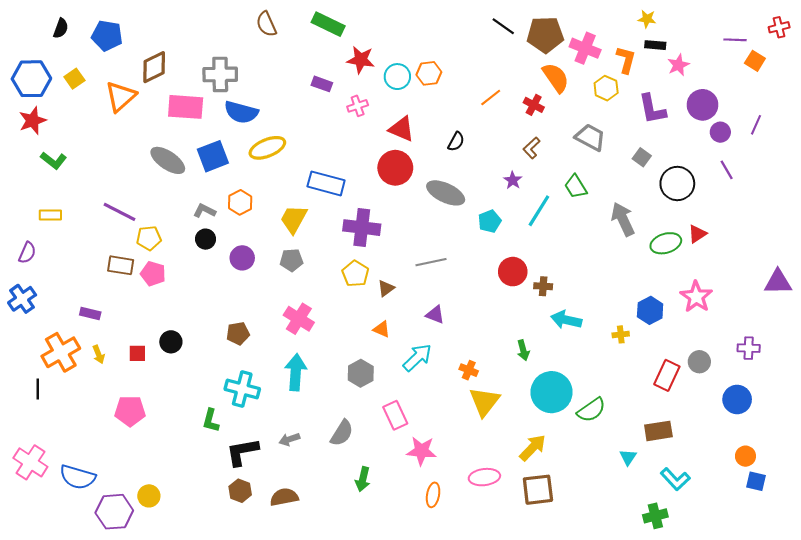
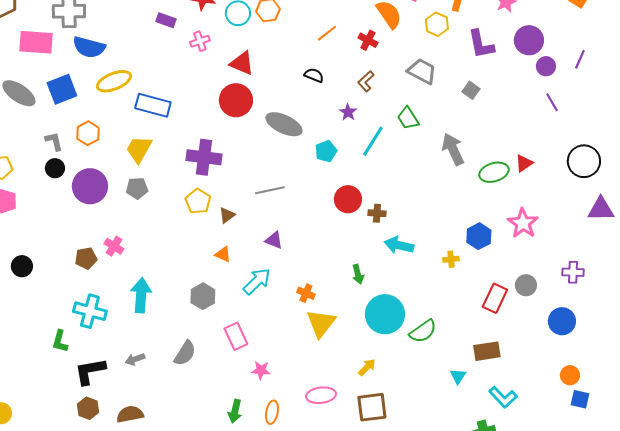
black semicircle: (456, 142) -> (314, 75), moved, turned -96
blue rectangle: (326, 183) -> (153, 105), moved
black circle: (677, 183) -> (584, 161), moved
gray L-shape: (204, 211) -> (54, 141), turned 50
purple circle: (242, 258) -> (90, 186), size x1.5
pink cross: (299, 319) -> (114, 246), moved, size x0.7
yellow arrow: (533, 448) -> (367, 367), size x0.7
pink star: (422, 451) -> (261, 370), size x0.7
green arrow: (363, 479) -> (235, 411), moved

